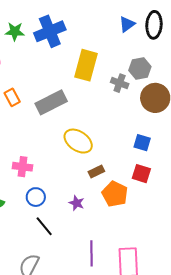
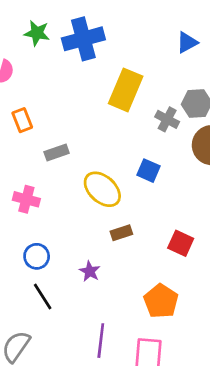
gray rectangle: (51, 102) -> (57, 152), moved, size x0.6
blue square: (142, 143) -> (148, 171), moved
pink cross: (22, 167) -> (26, 199), moved
orange pentagon: (115, 194) -> (161, 301), moved

